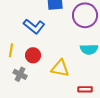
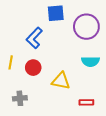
blue L-shape: (34, 26) -> (34, 38), turned 95
gray cross: (20, 74) -> (20, 98), moved, turned -32

